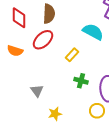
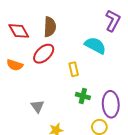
red diamond: (19, 18) -> (19, 31), turned -30
yellow rectangle: (72, 55) -> (74, 69), turned -56

